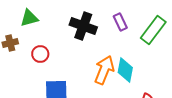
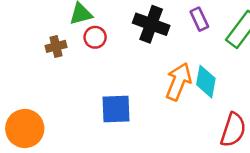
red circle: (40, 54) -> (95, 37), moved

